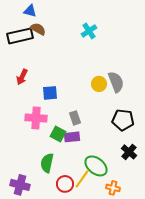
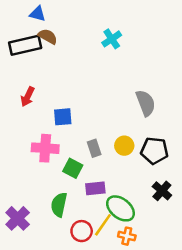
yellow circle: (99, 84) -> (124, 146), moved
purple rectangle: (72, 137) -> (95, 188), moved
purple cross: (20, 185) -> (18, 218), moved, turned 30
orange cross: (113, 188) -> (127, 236), moved

